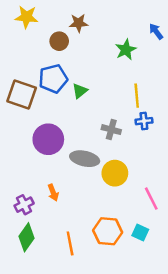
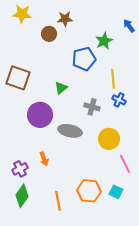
blue pentagon: (53, 79) -> (84, 59), moved
green triangle: (80, 91) -> (61, 88), moved
blue cross: (144, 121) -> (119, 100), turned 32
yellow circle: (115, 173) -> (109, 139), moved

